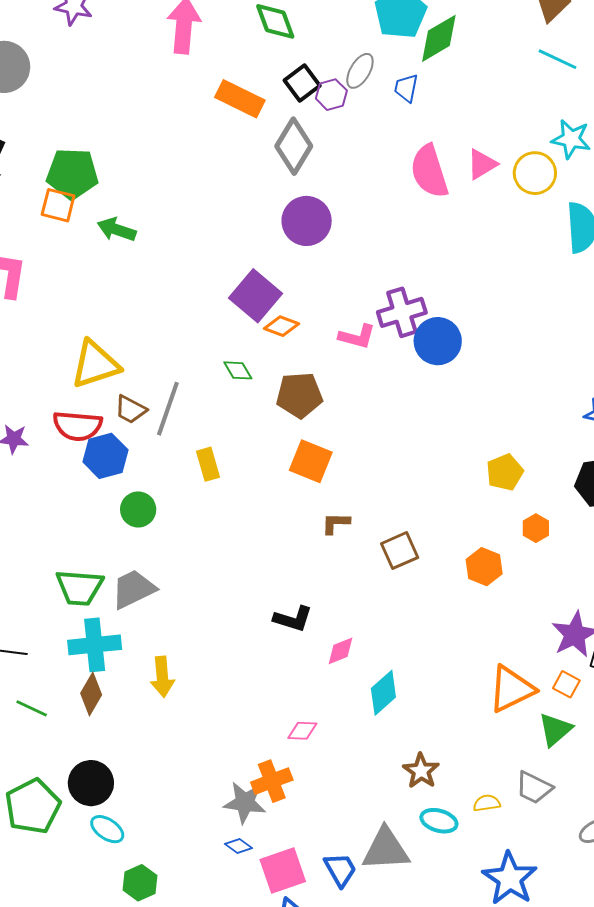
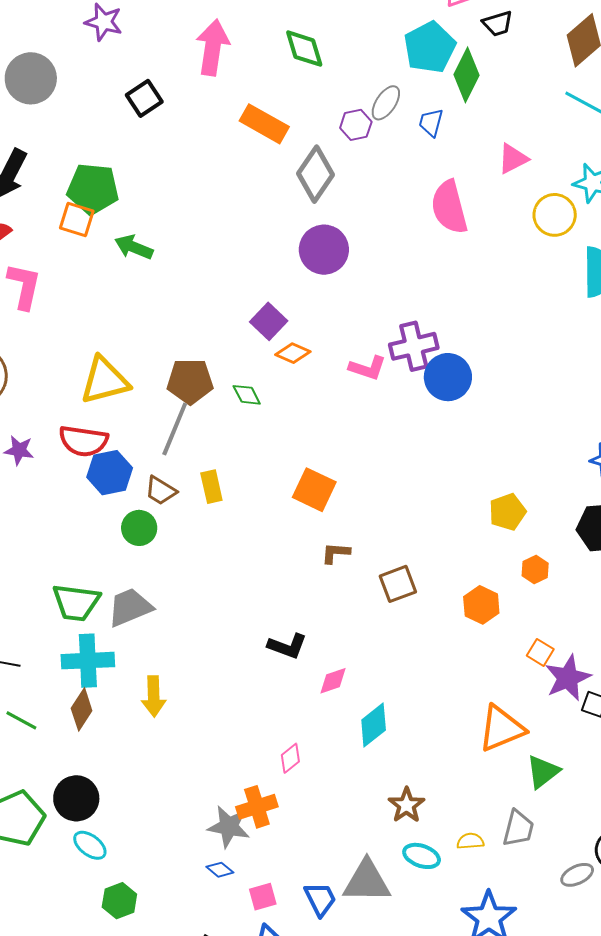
green diamond: (439, 38) -> (467, 75), turned -36
black square: (302, 83) -> (144, 98), moved
pink triangle: (482, 164) -> (513, 159), moved
purple square: (256, 296) -> (269, 321), size x0.7
brown pentagon: (299, 395) -> (190, 381), moved
brown trapezoid: (131, 409) -> (161, 491), moved
orange square: (566, 684) -> (540, 652), moved
pink diamond: (302, 731) -> (290, 758), turned -44
gray trapezoid: (534, 788) -> (518, 828), turned -105
pink square: (283, 870) -> (263, 897), size x0.6

